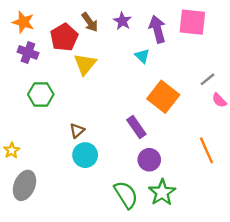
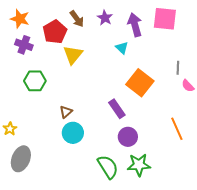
gray line: (208, 79) -> (178, 68), turned -48
green star: (162, 192) -> (139, 165), turned 30

